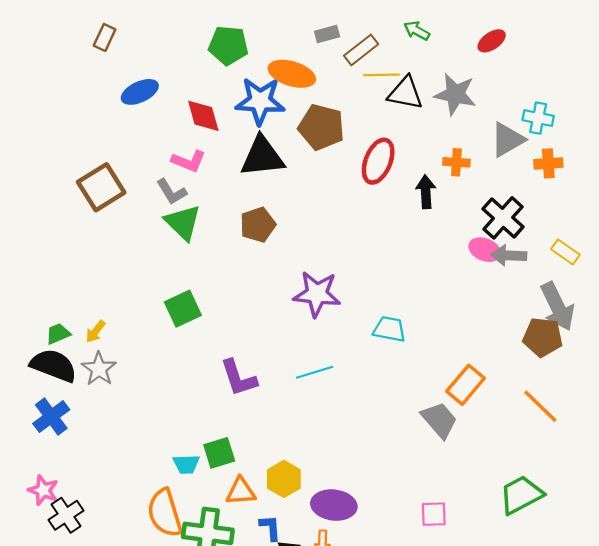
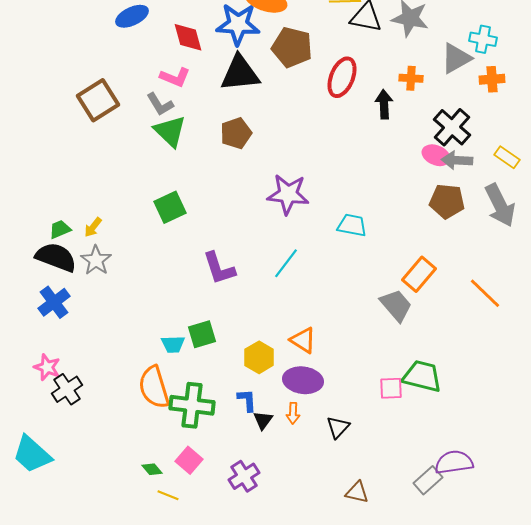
brown pentagon: (543, 337) -> (447, 201), moved
cyan line: (315, 372) -> (286, 263), turned -36
orange triangle: (241, 491) -> (303, 340), moved, turned 36
green trapezoid: (521, 495) -> (422, 376), moved, turned 42

